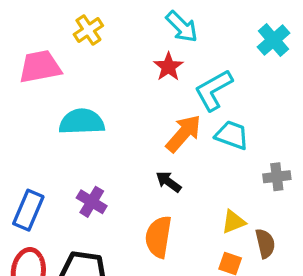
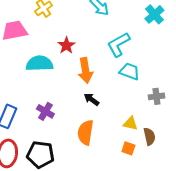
red star: (168, 67) -> (66, 45), moved
orange arrow: (183, 133) -> (85, 70), moved, turned 130
yellow triangle: (233, 222) -> (130, 123), turned 35

